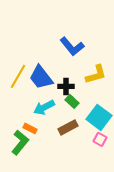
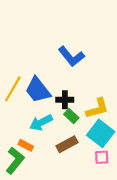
yellow L-shape: (96, 74) -> (97, 108), moved
pink square: (100, 139) -> (102, 157), turned -32

